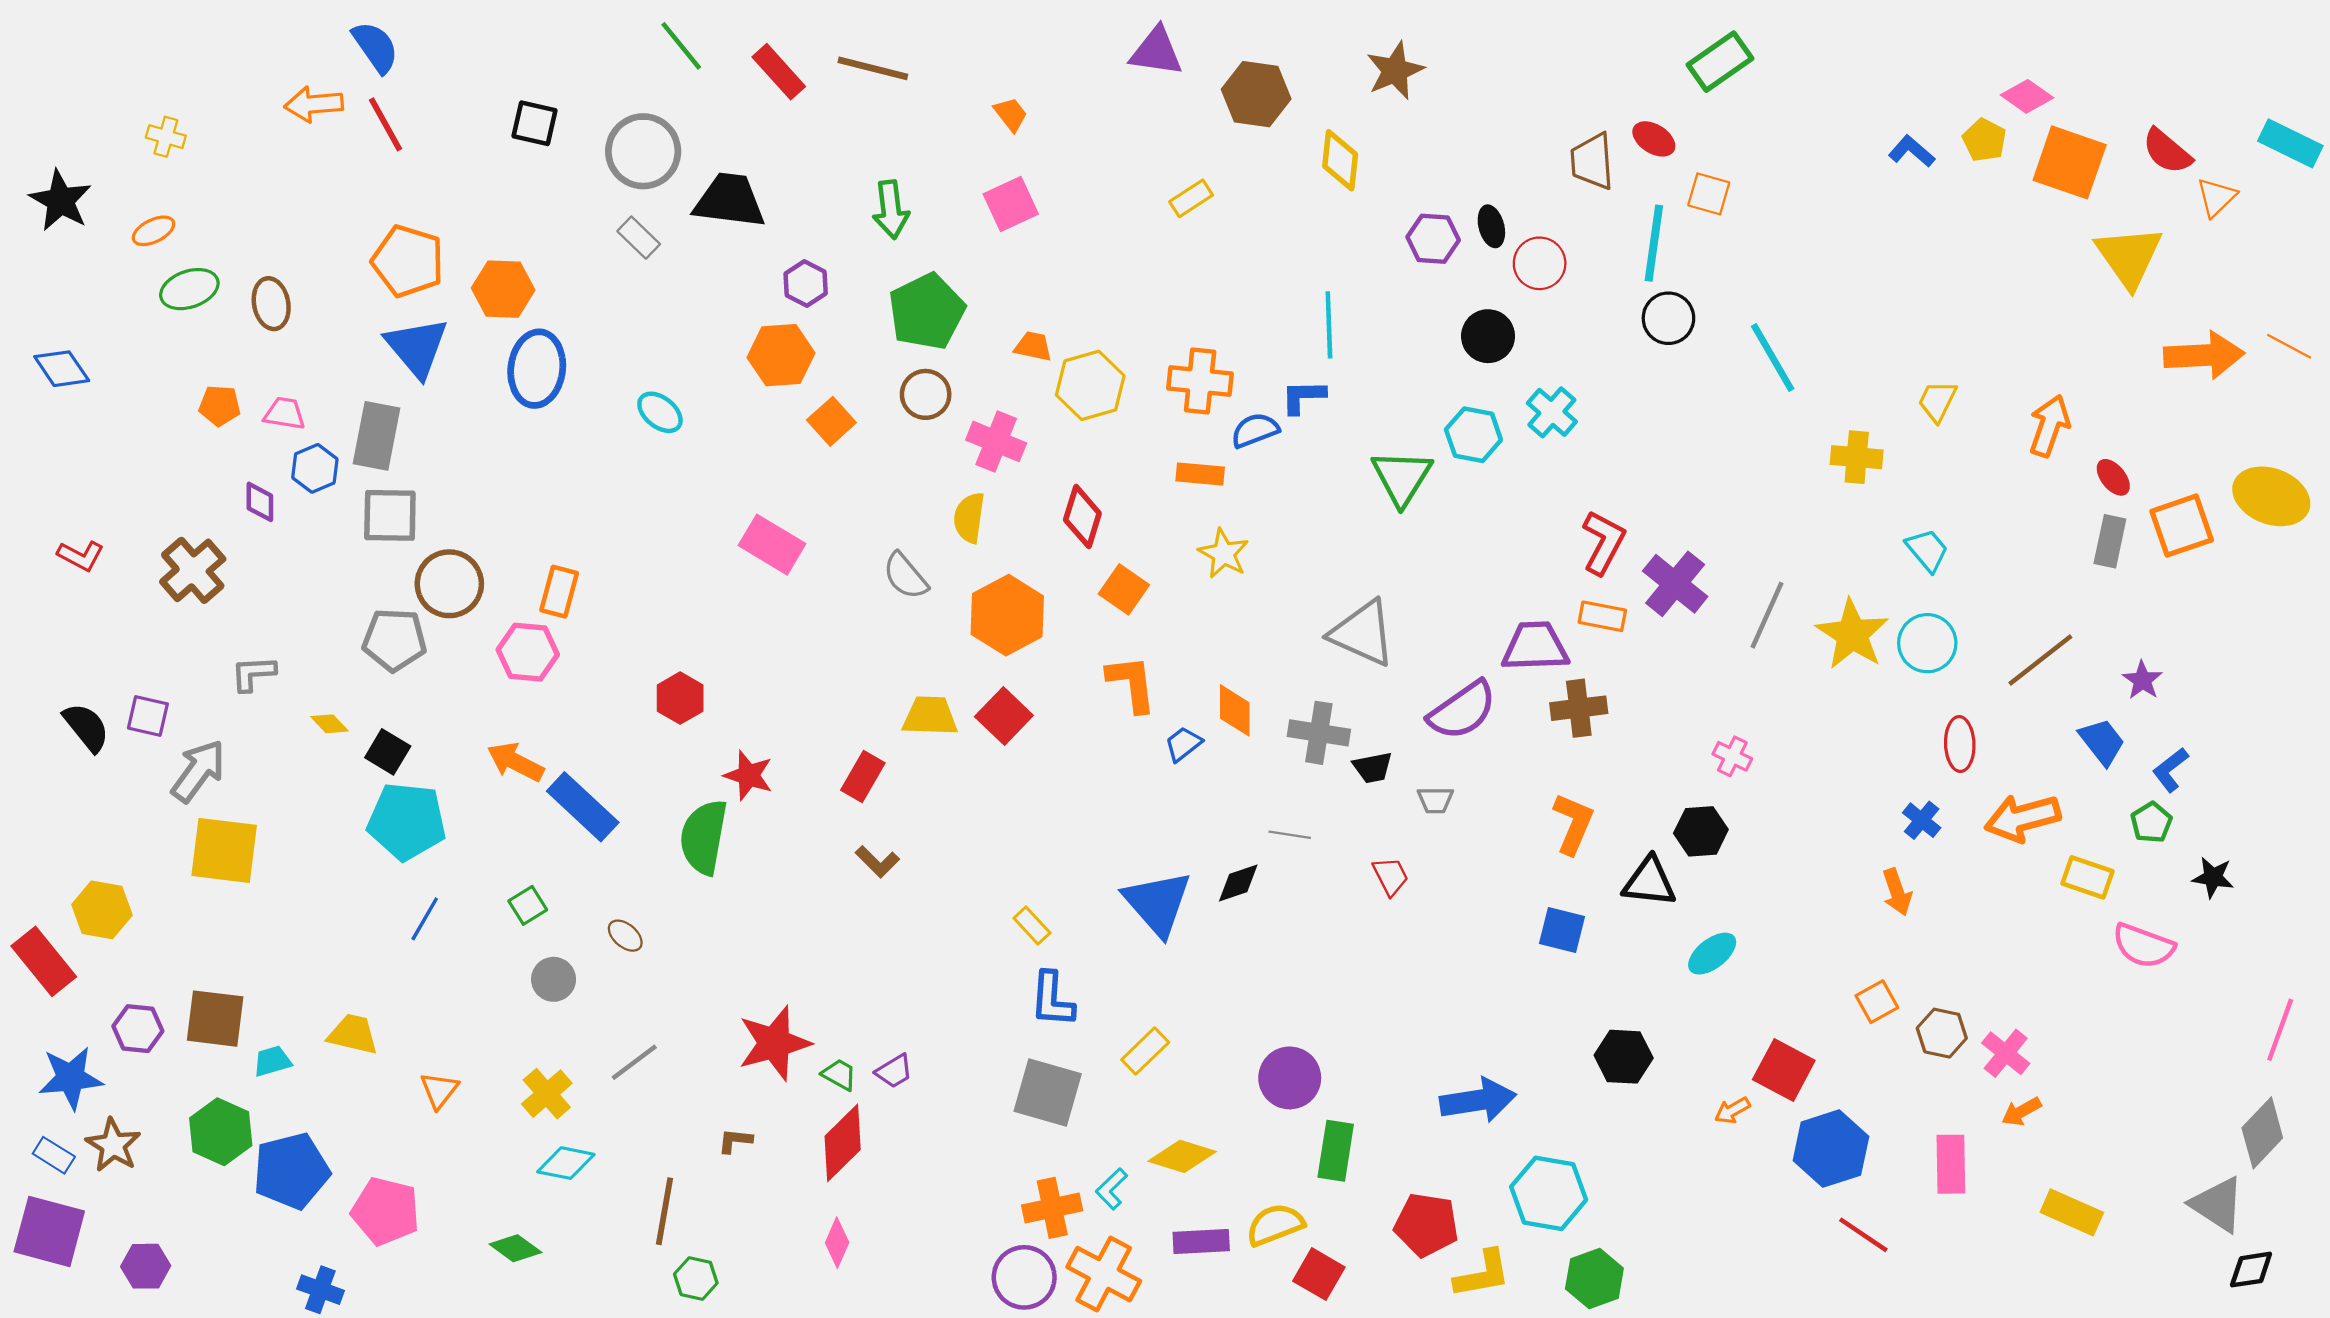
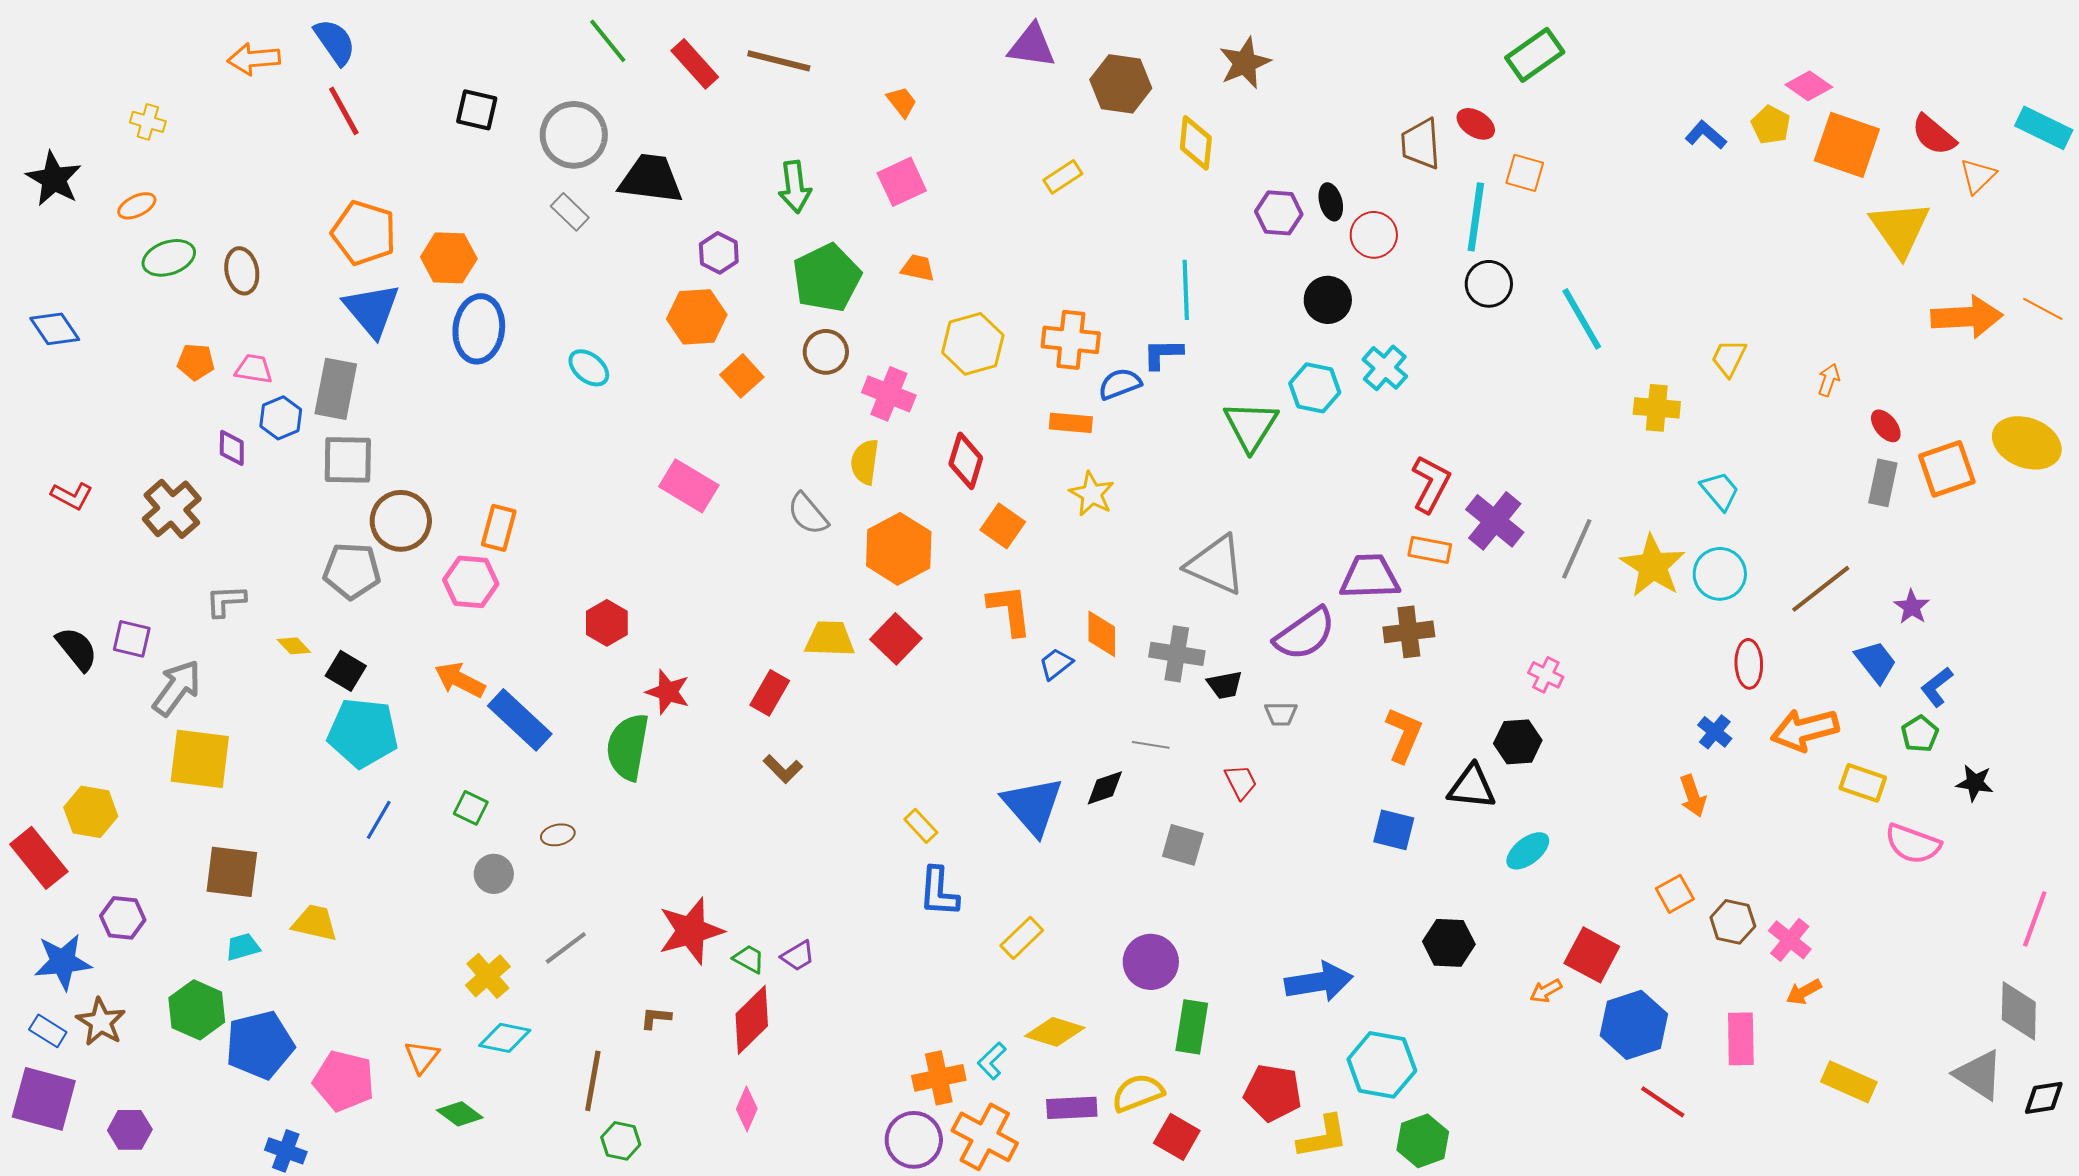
orange arrow: (314, 104) -> (254, 59), moved
orange trapezoid: (1033, 346) -> (918, 268), moved
orange arrow: (2049, 426) -> (1829, 380), size x0.6
green square: (528, 905) -> (471, 808), turned -32
brown ellipse: (625, 936) -> (558, 835), turned -52
brown square: (215, 1019) -> (232, 872), moved
orange triangle: (439, 1090) -> (422, 1057), moved
gray square: (1048, 1092) -> (1183, 845), moved, size x0.7
gray diamond: (2262, 1133) -> (2019, 1011), turned -42
black diamond: (2251, 1270) -> (2044, 1098), moved

